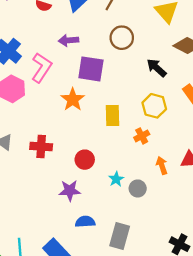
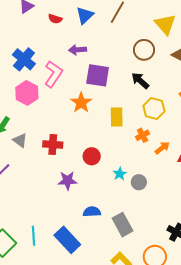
brown circle: (122, 38) -> (144, 50), moved
black arrow: (157, 68) -> (140, 81), moved
orange arrow: (162, 165) -> (162, 148), moved, turned 70
purple star: (70, 191) -> (68, 181), moved
gray rectangle: (120, 236) -> (123, 225), turned -45

